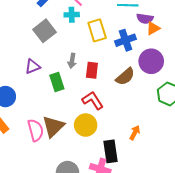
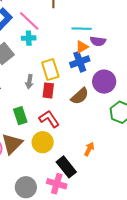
orange triangle: (153, 28) -> (82, 47), moved
yellow rectangle: (97, 30) -> (50, 70), moved
green rectangle: (57, 82) -> (20, 116), moved
black rectangle: (110, 151) -> (66, 167), turned -30

